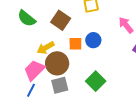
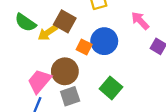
blue circle: (93, 40) -> (104, 41), size x1.5
orange square: (75, 44) -> (84, 47), turned 32
yellow arrow: (46, 48) -> (48, 33), moved

